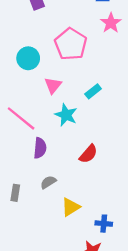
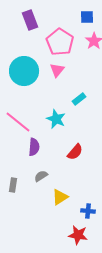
pink pentagon: (71, 44) -> (60, 42), moved
cyan circle: (28, 58) -> (24, 71), size x1.5
pink triangle: (53, 85) -> (57, 70), moved

